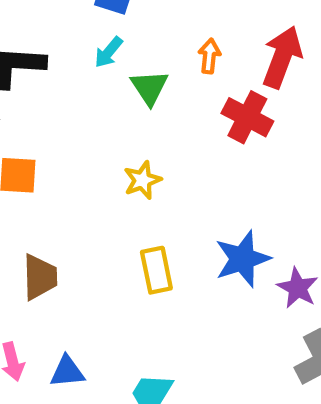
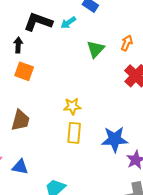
cyan arrow: (108, 52) -> (68, 23), moved
yellow star: (142, 180) -> (72, 106), moved

